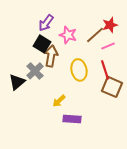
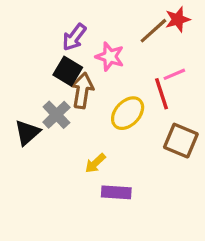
red star: (110, 25) -> (178, 19), moved
brown line: (95, 35) -> (153, 31), moved
yellow ellipse: (79, 70) -> (128, 113), turned 55
red line: (105, 70) -> (161, 94), moved

